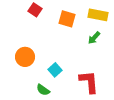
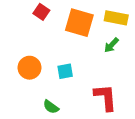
orange square: (67, 19) -> (79, 23), size x1.4
cyan square: (55, 70) -> (65, 71), moved, turned 32

